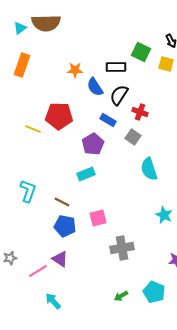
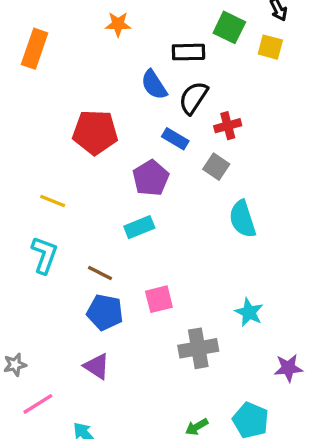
orange star: (75, 70) -> (118, 24), moved
red cross: (140, 112) -> (228, 126), turned -35
yellow line: (33, 129) -> (53, 201), moved
cyan star: (164, 215) -> (249, 312), moved
pink line: (38, 271) -> (38, 404), moved

